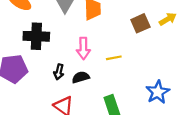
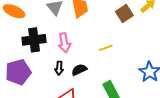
pink arrow: (83, 48) -> (64, 43), moved

